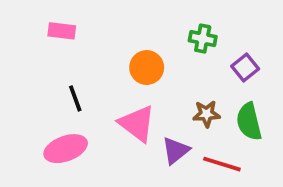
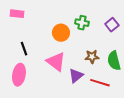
green cross: (203, 39) -> (82, 23), moved
purple square: (245, 68) -> (112, 25), moved
pink ellipse: (66, 149) -> (19, 75), turned -60

